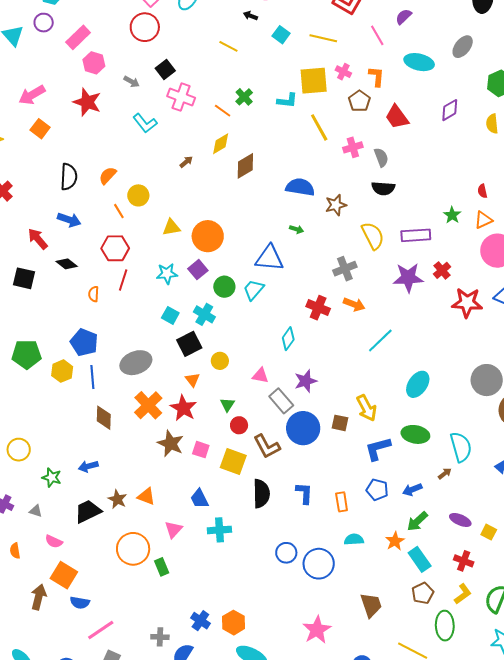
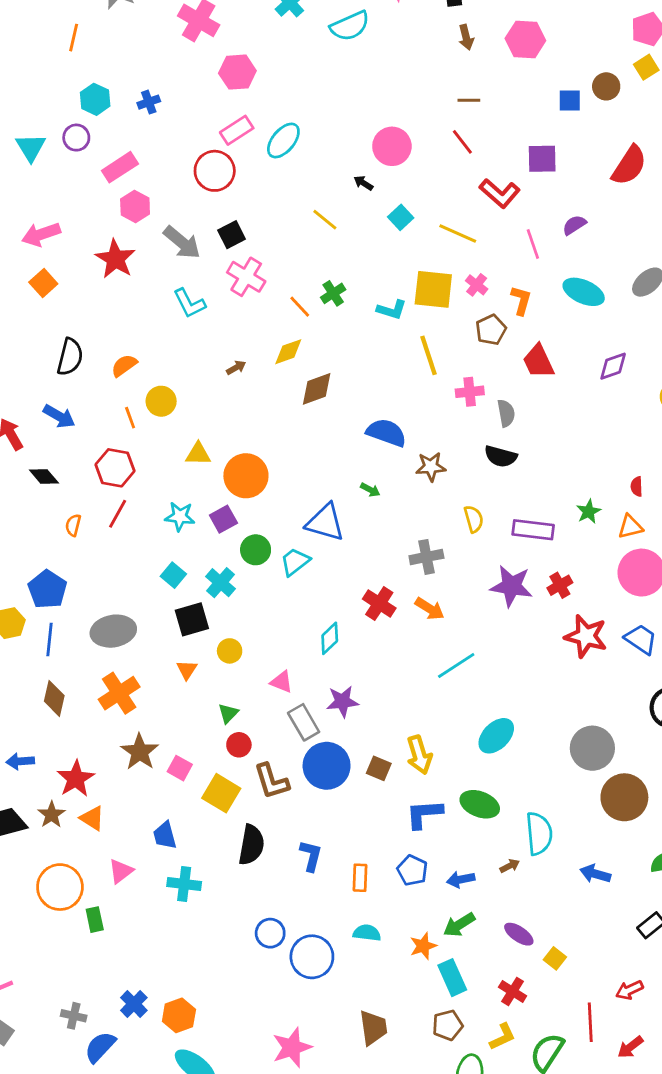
gray arrow: (132, 82) -> (182, 242), size x1.8
yellow semicircle: (373, 236) -> (474, 519), size x0.7
red star: (183, 408) -> (76, 779), moved

